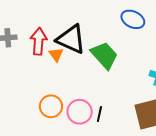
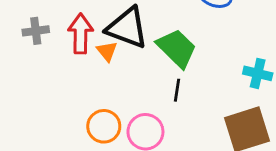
black line: (99, 114) -> (177, 90), moved

